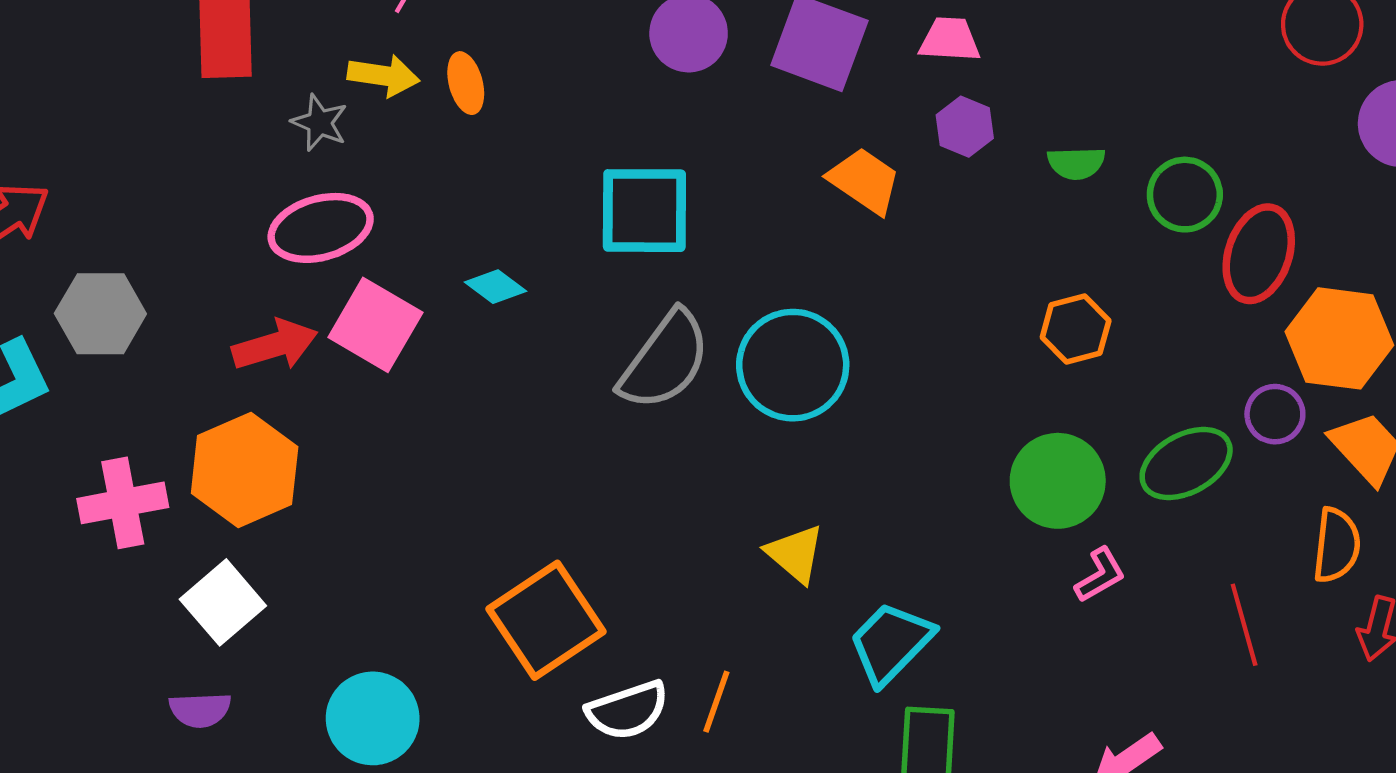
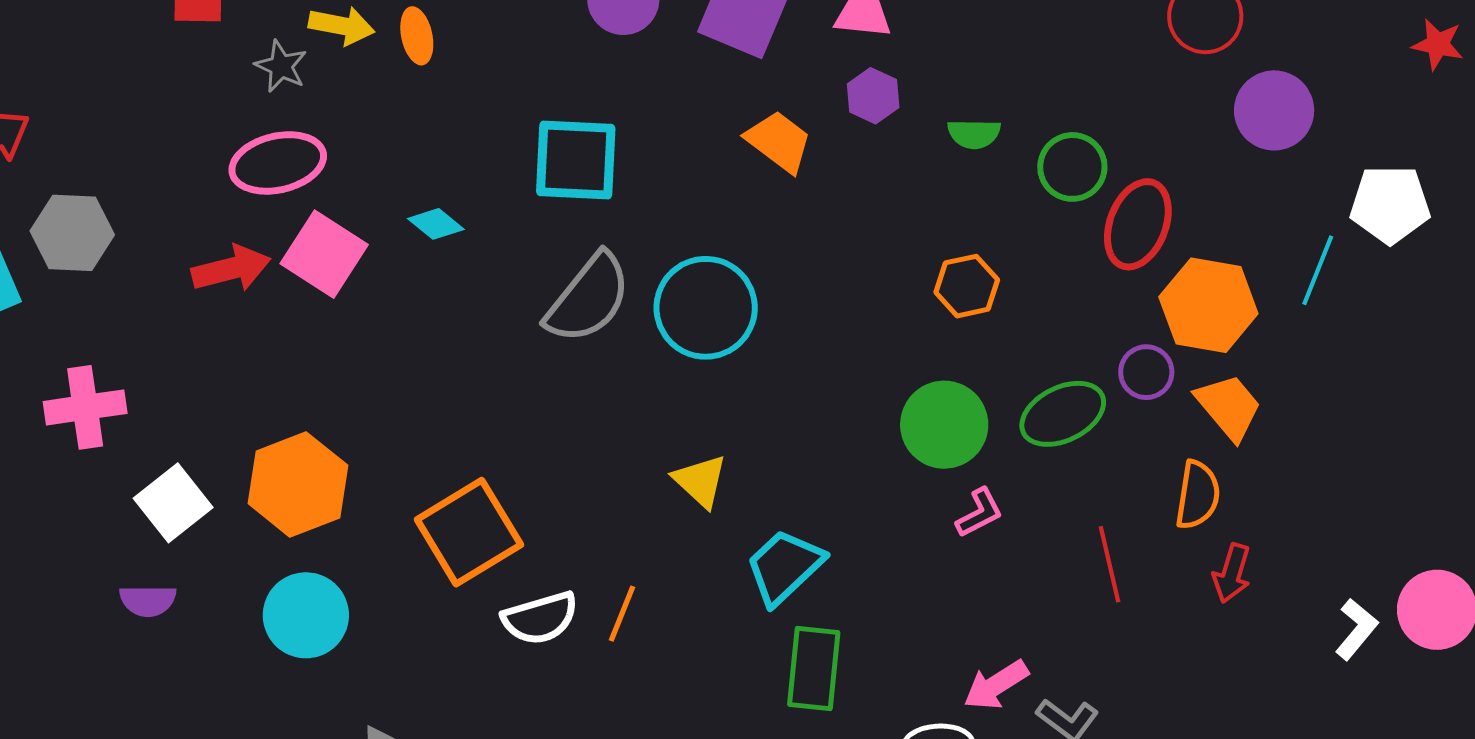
orange hexagon: (245, 470) -> (298, 484), moved

